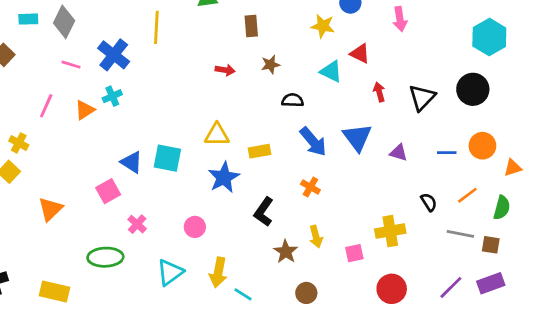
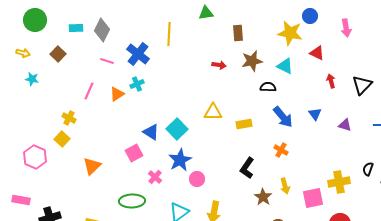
yellow star: (323, 26) -> (290, 33), size x1.4
brown star: (271, 65) -> (252, 61), size x1.5
cyan triangle: (331, 71) -> (285, 66), moved
blue triangle: (357, 137) -> (315, 114), size x0.6
cyan square: (167, 158) -> (177, 129), turned 35
blue star: (224, 177) -> (180, 160), moved
black semicircle: (429, 202) -> (368, 169), moved, turned -128
pink square: (354, 253) -> (313, 198), size x1.5

